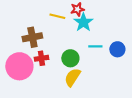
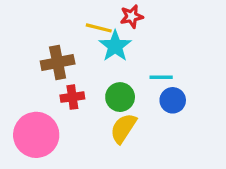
cyan star: (83, 22) -> (115, 46), moved
blue circle: (117, 49) -> (173, 100), moved
pink circle: (19, 66) -> (36, 135), moved

